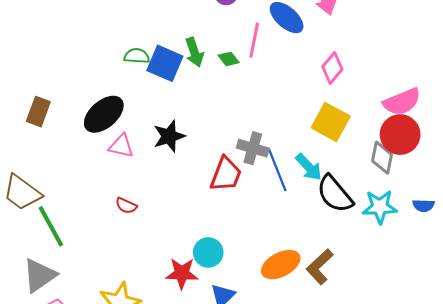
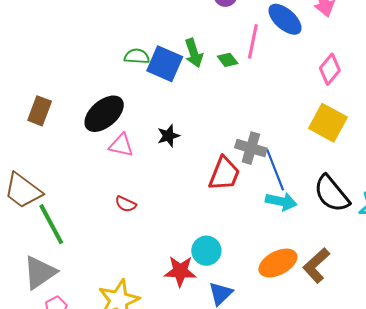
black star: (169, 136) -> (168, 136), size x0.7
cyan arrow: (309, 167) -> (281, 201), moved, turned -36

